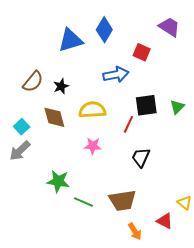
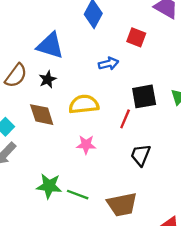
blue triangle: (70, 40) -> (50, 46), moved, turned 36
blue arrow: (116, 75) -> (109, 64), size x0.7
green line: (83, 202) -> (78, 195), moved

